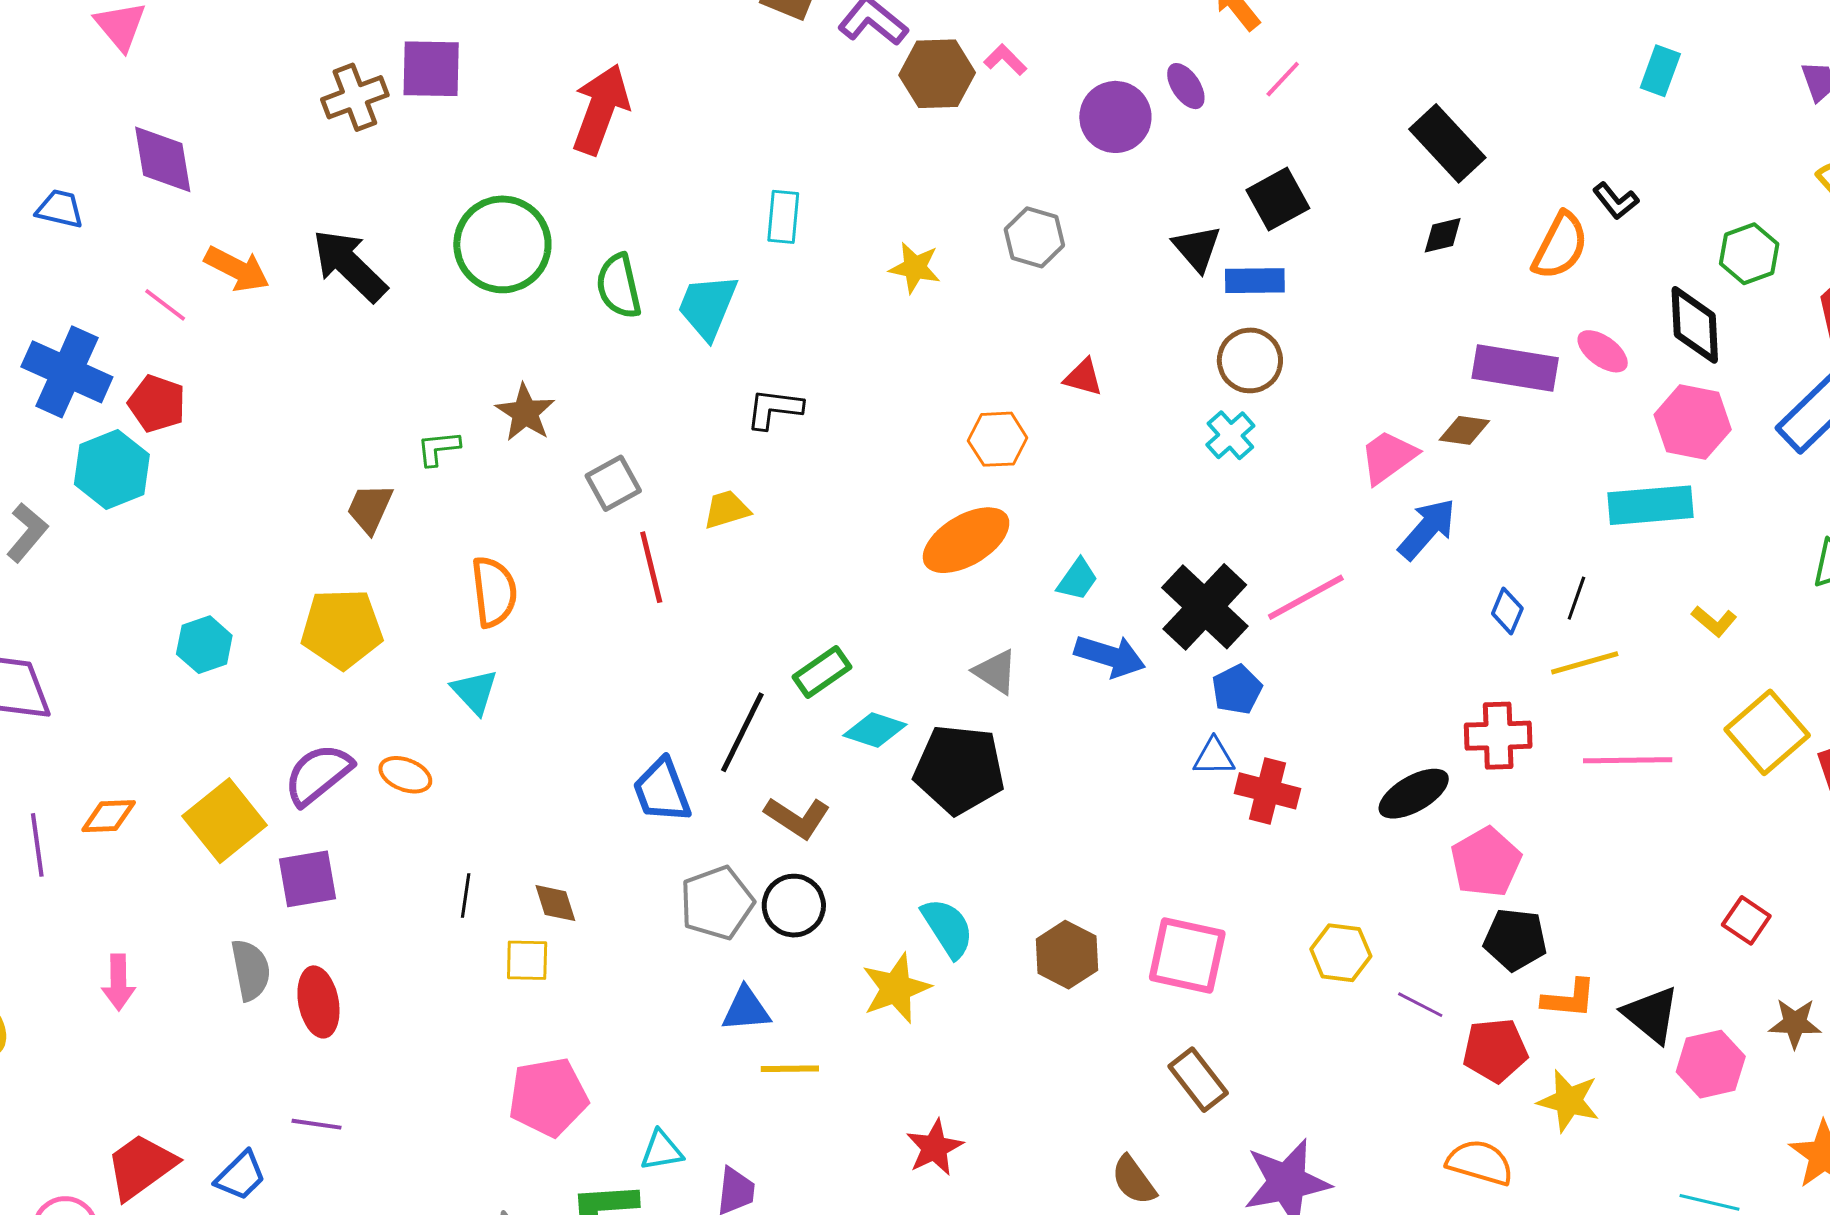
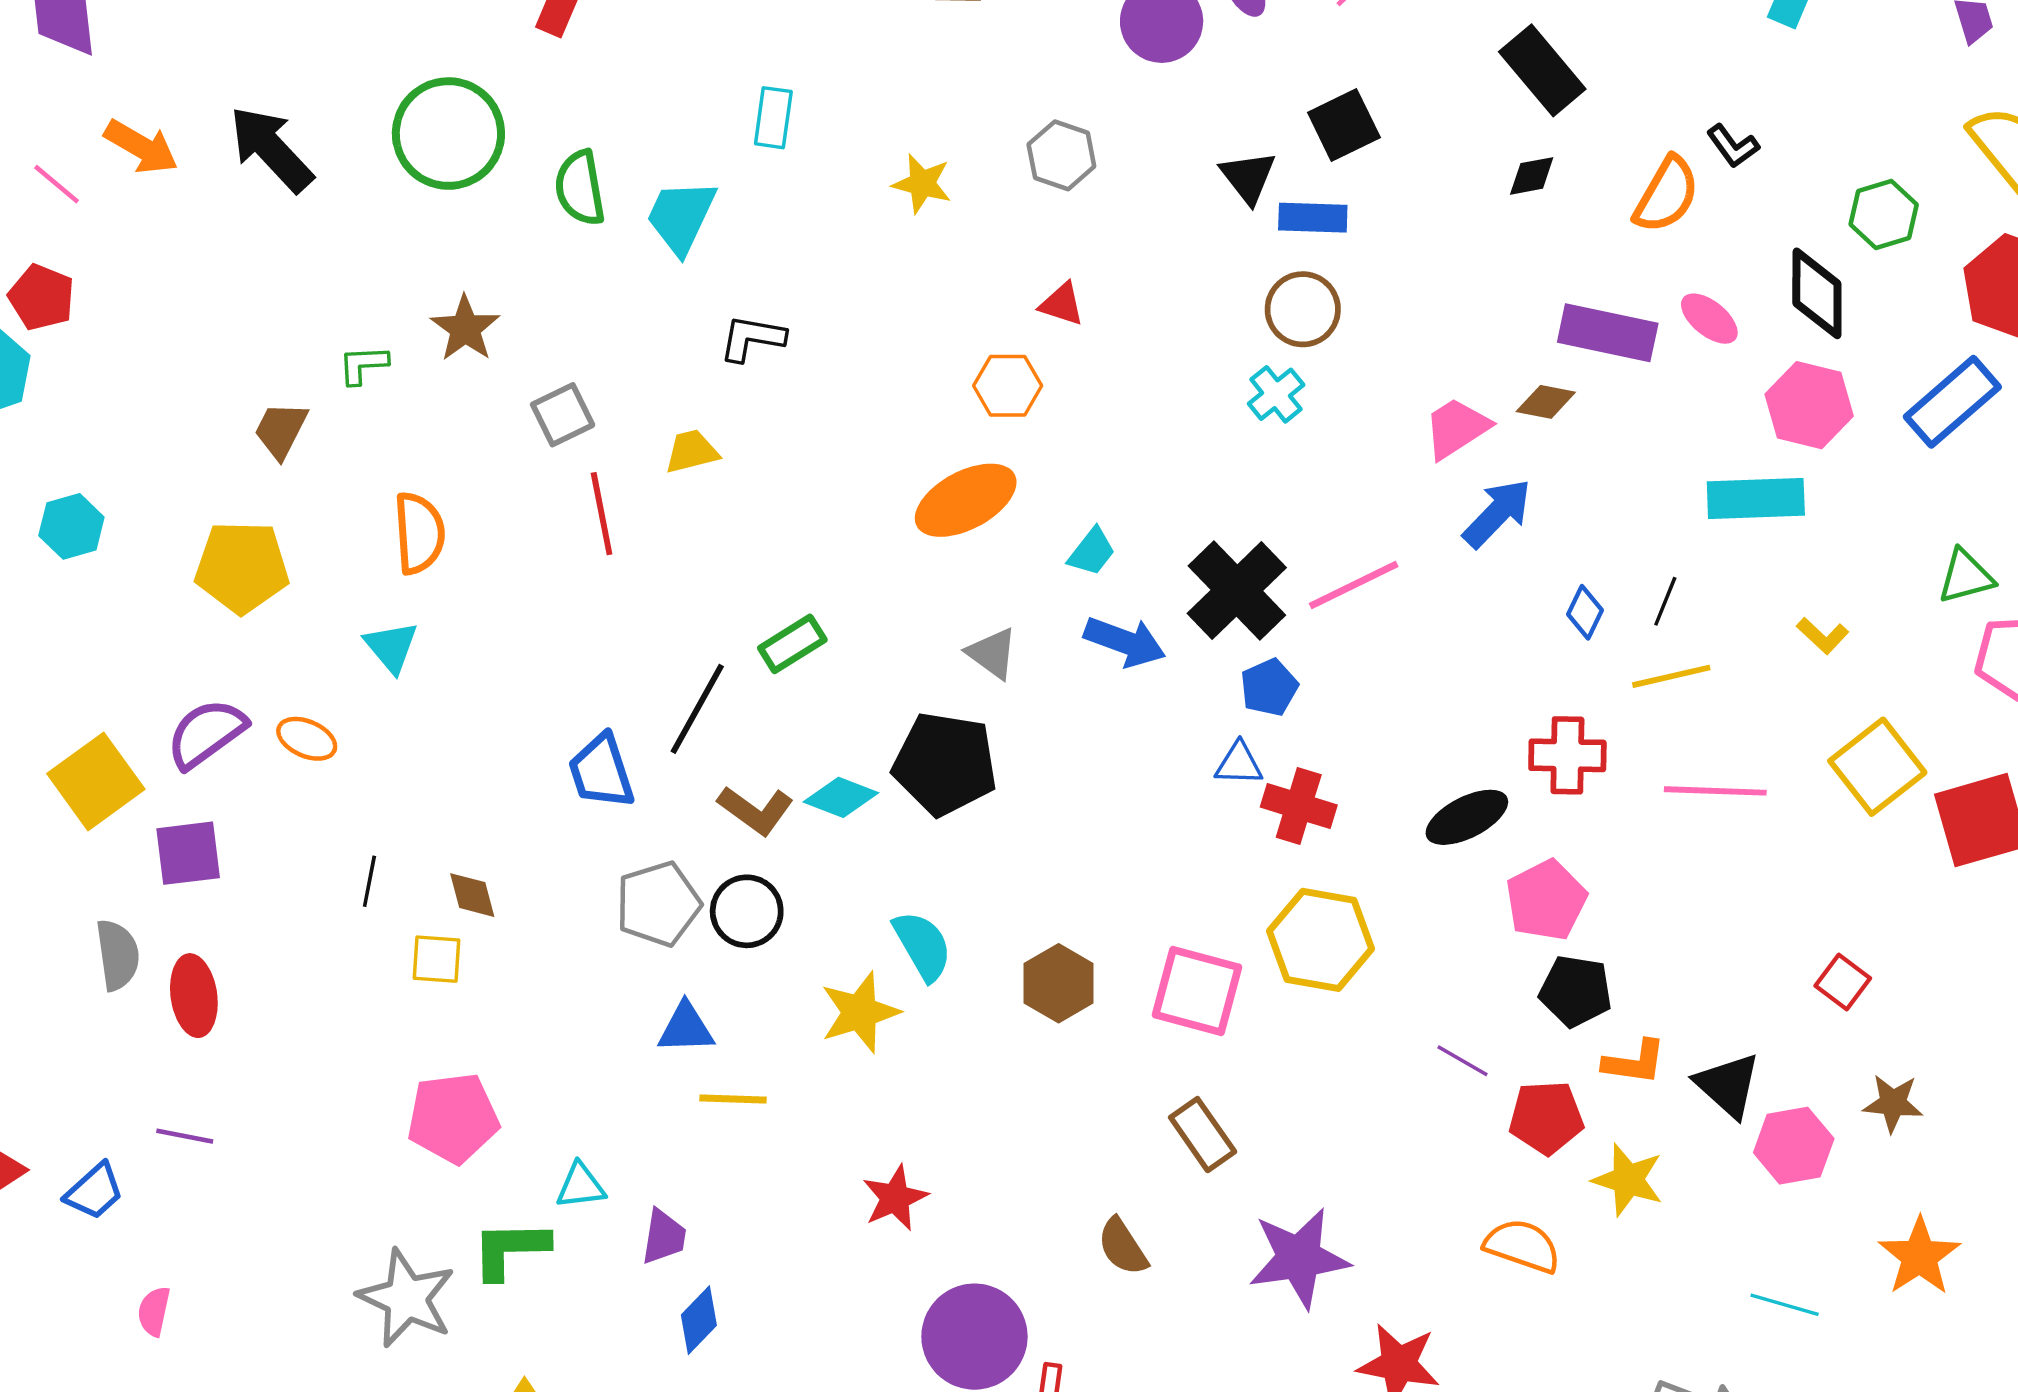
red triangle: (1083, 377) -> (1062, 304), moved
cyan hexagon: (204, 645) -> (71, 526), moved
cyan diamond: (875, 730) -> (841, 797), moved
yellow hexagon: (1341, 953) -> (1321, 940), moved, size x1.5

